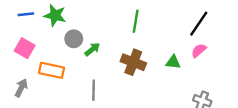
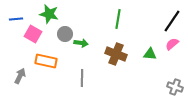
blue line: (26, 14) -> (16, 19), moved
pink square: (25, 48) -> (33, 34), moved
green arrow: (92, 49) -> (81, 43), turned 48

